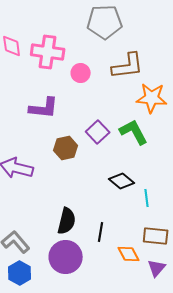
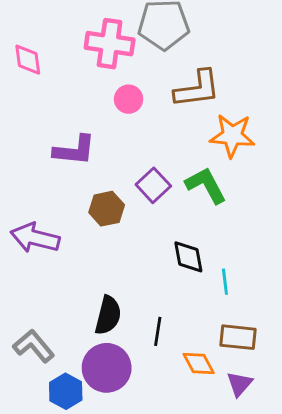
pink cross: (48, 52) -> (110, 44), moved
black diamond: (122, 181) -> (188, 257), turned 40
blue hexagon: (20, 273) -> (66, 391), moved

